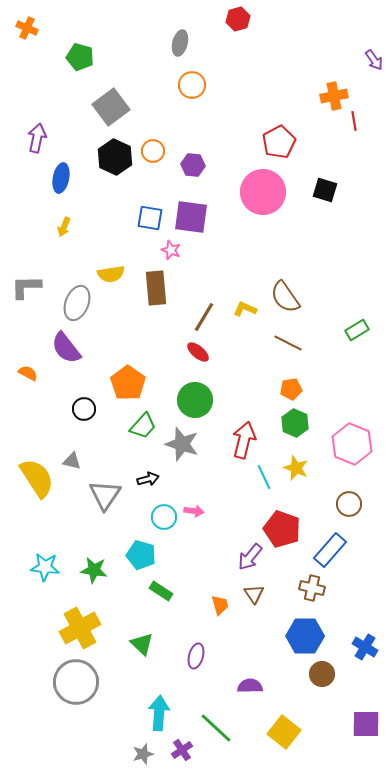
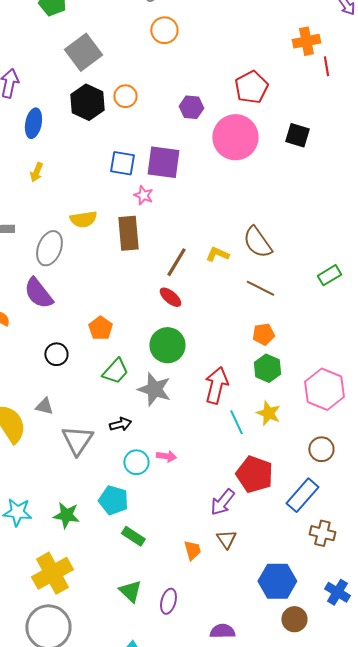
purple hexagon: (193, 165) -> (191, 107), moved
orange pentagon: (128, 383) -> (100, 328), size x0.7
brown cross: (312, 588) -> (322, 533), moved
green triangle: (142, 644) -> (130, 591), moved

